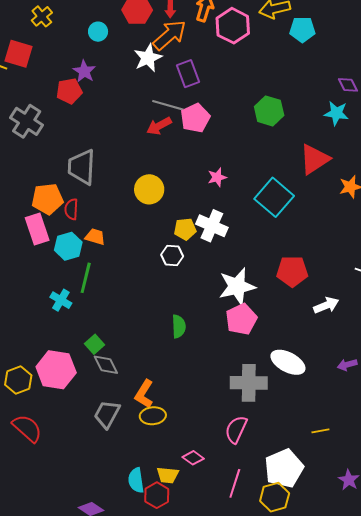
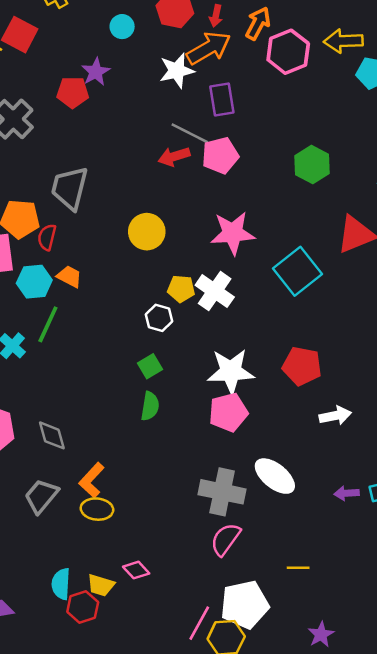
pink star: (217, 177) -> (233, 233), size x1.8
green square: (94, 344) -> (150, 366), moved
pink semicircle: (236, 429) -> (226, 539), moved
pink line: (235, 483) -> (199, 623), moved

